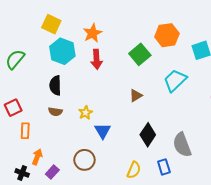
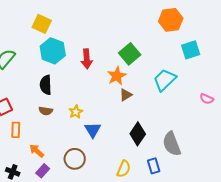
orange star: (93, 33) -> (117, 76), moved
orange hexagon: (167, 35) -> (171, 20), moved
orange arrow: (37, 157) -> (37, 151), moved, turned -70

